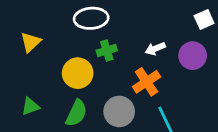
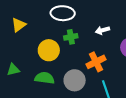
white arrow: (155, 49) -> (102, 30), moved
green semicircle: (76, 113) -> (45, 78), turned -114

